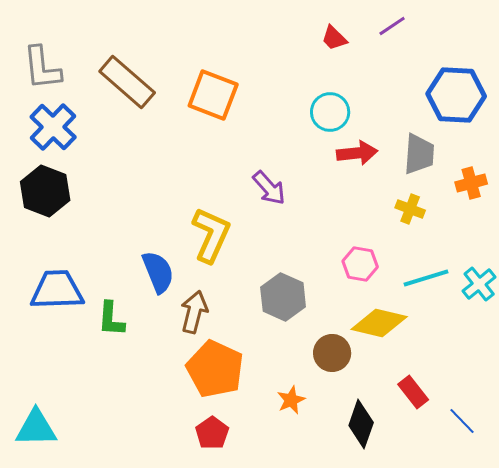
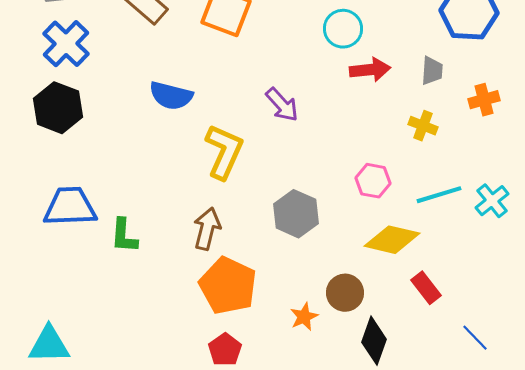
gray trapezoid: (419, 154) -> (432, 71), size x0.7
blue semicircle: (158, 272) -> (171, 96), moved, turned 126
brown circle: (332, 353) -> (345, 293), moved
red rectangle: (413, 392) -> (426, 288), moved

